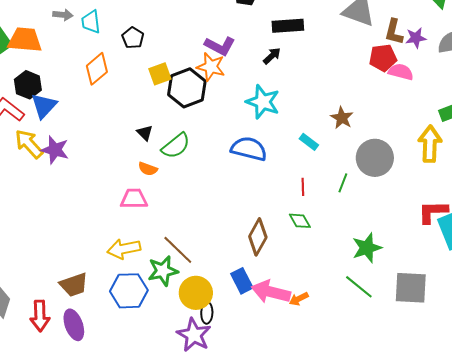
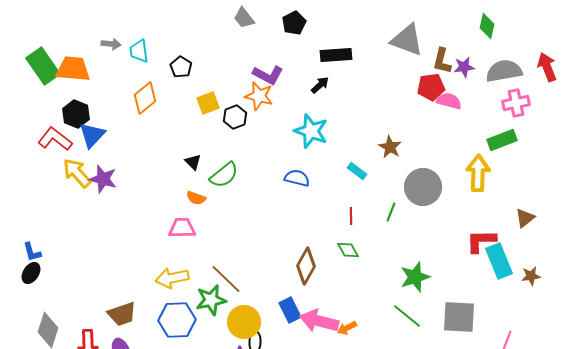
black hexagon: (187, 88) -> (235, 117), size x0.6
blue semicircle: (249, 149) -> (297, 178), size x0.7

